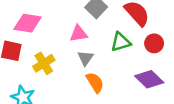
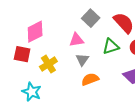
pink diamond: (28, 23) -> (35, 32), turned -35
orange semicircle: (95, 82) -> (90, 79), turned -78

